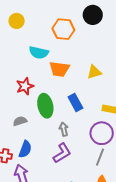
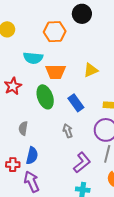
red star: (25, 86) -> (13, 86), moved
green ellipse: (45, 106) -> (45, 97), moved
gray semicircle: (20, 121) -> (23, 128), turned -56
purple L-shape: (62, 153) -> (82, 163), moved

